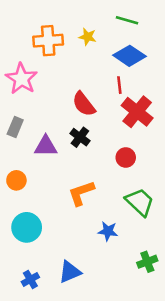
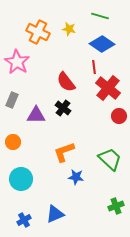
orange cross: (48, 41) -> (38, 32), turned 30
red circle: (126, 157) -> (119, 116), moved
blue star: (108, 231) -> (76, 177), moved

